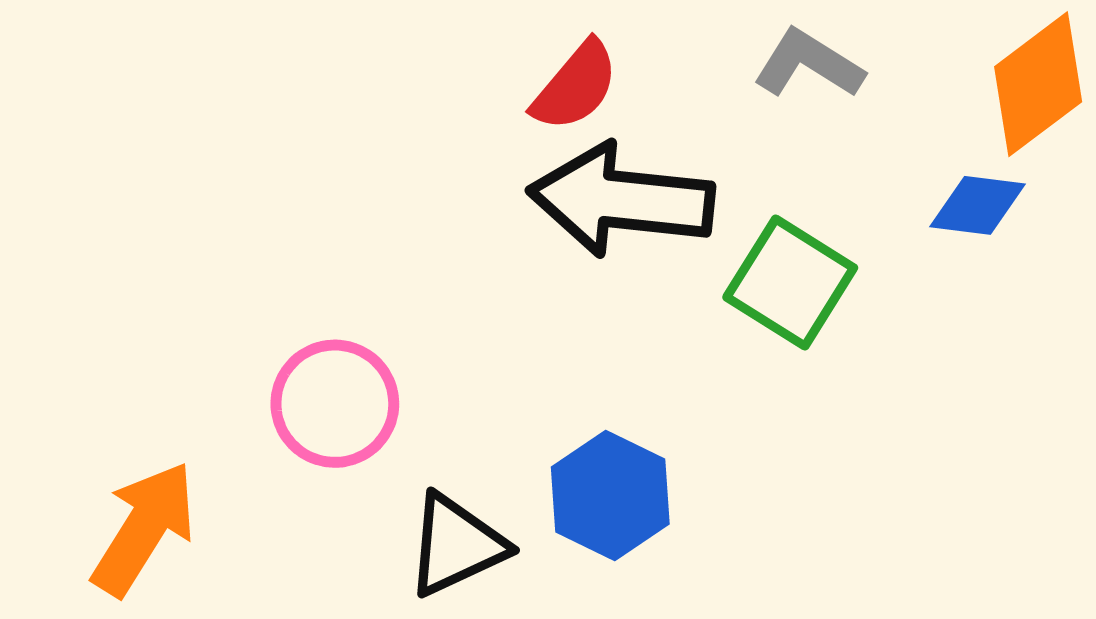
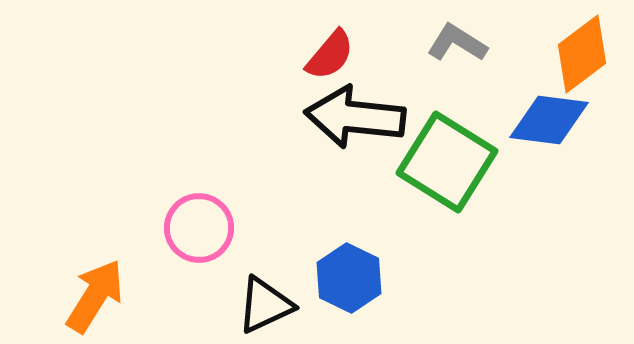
blue diamond: (978, 205) -> (549, 120), size x1.5
green square: (790, 283) -> (447, 162), size x1.4

